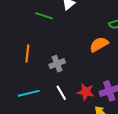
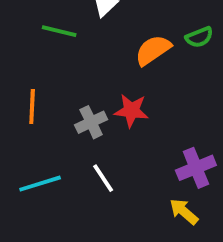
orange semicircle: (99, 44) -> (153, 50), moved
red star: (86, 92) -> (131, 111), moved

